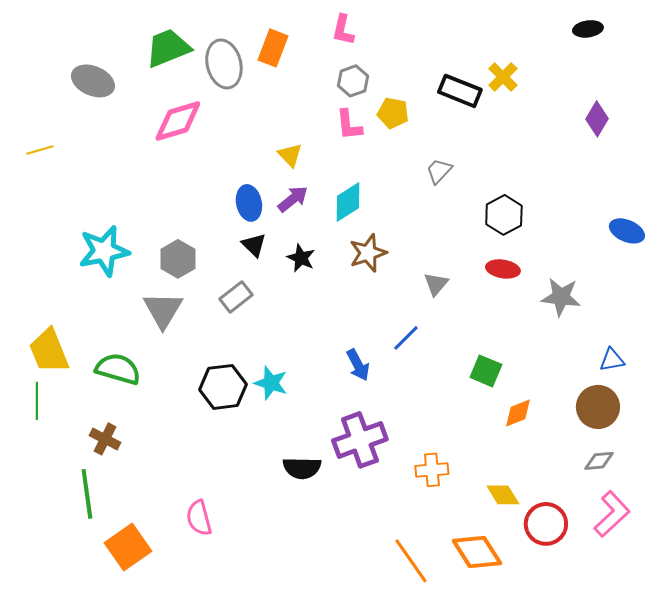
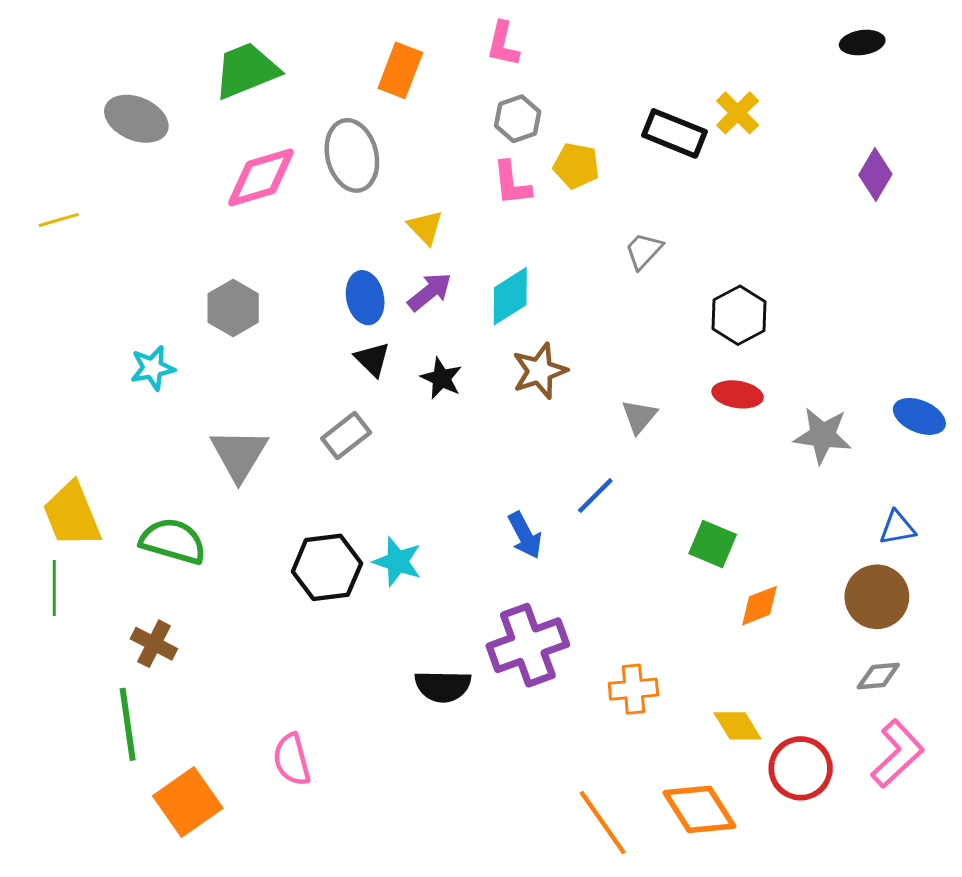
gray ellipse: (224, 64) -> (352, 155), moved
blue ellipse: (627, 231) -> (919, 416), moved
cyan star: (104, 251) -> (152, 368), size x0.6
gray hexagon: (178, 259) -> (233, 308), moved

